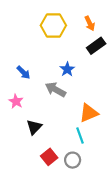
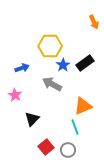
orange arrow: (90, 23) -> (94, 22), moved
yellow hexagon: (53, 25) -> (50, 46), moved
black rectangle: (96, 46) -> (85, 63), moved
blue arrow: (23, 72) -> (22, 68), turned -64

